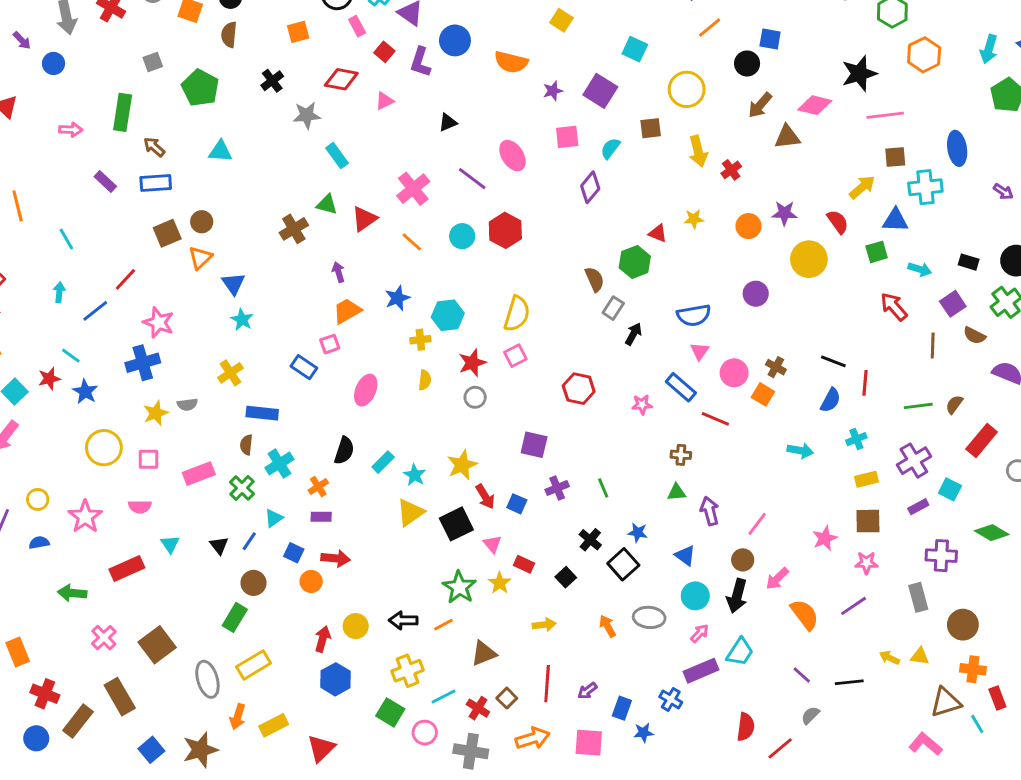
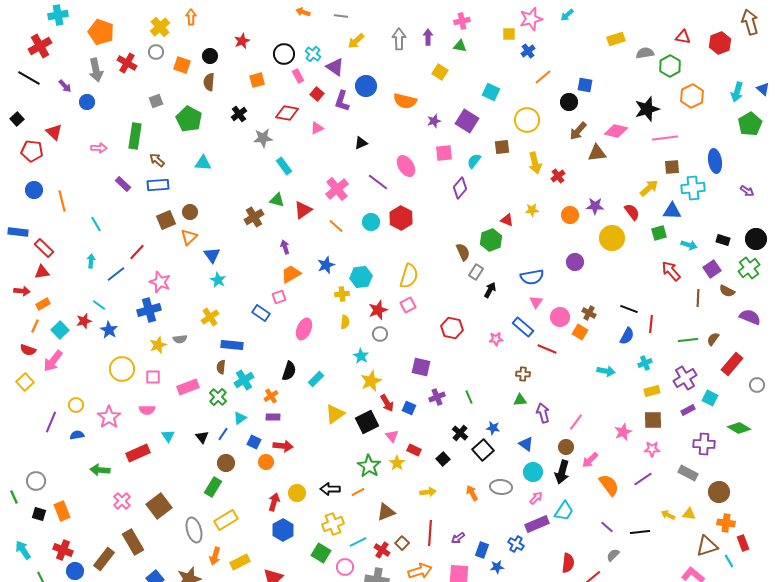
cyan star: (415, 475) -> (361, 356), moved
gray rectangle: (918, 597) -> (688, 473), turned -48
red cross: (45, 694) -> (63, 550), moved

